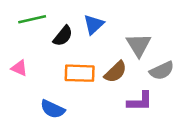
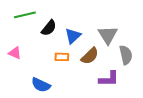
blue triangle: (94, 24) -> (73, 36), moved
gray semicircle: (162, 71) -> (126, 55), turned -78
orange rectangle: (80, 73) -> (62, 57), size x0.6

